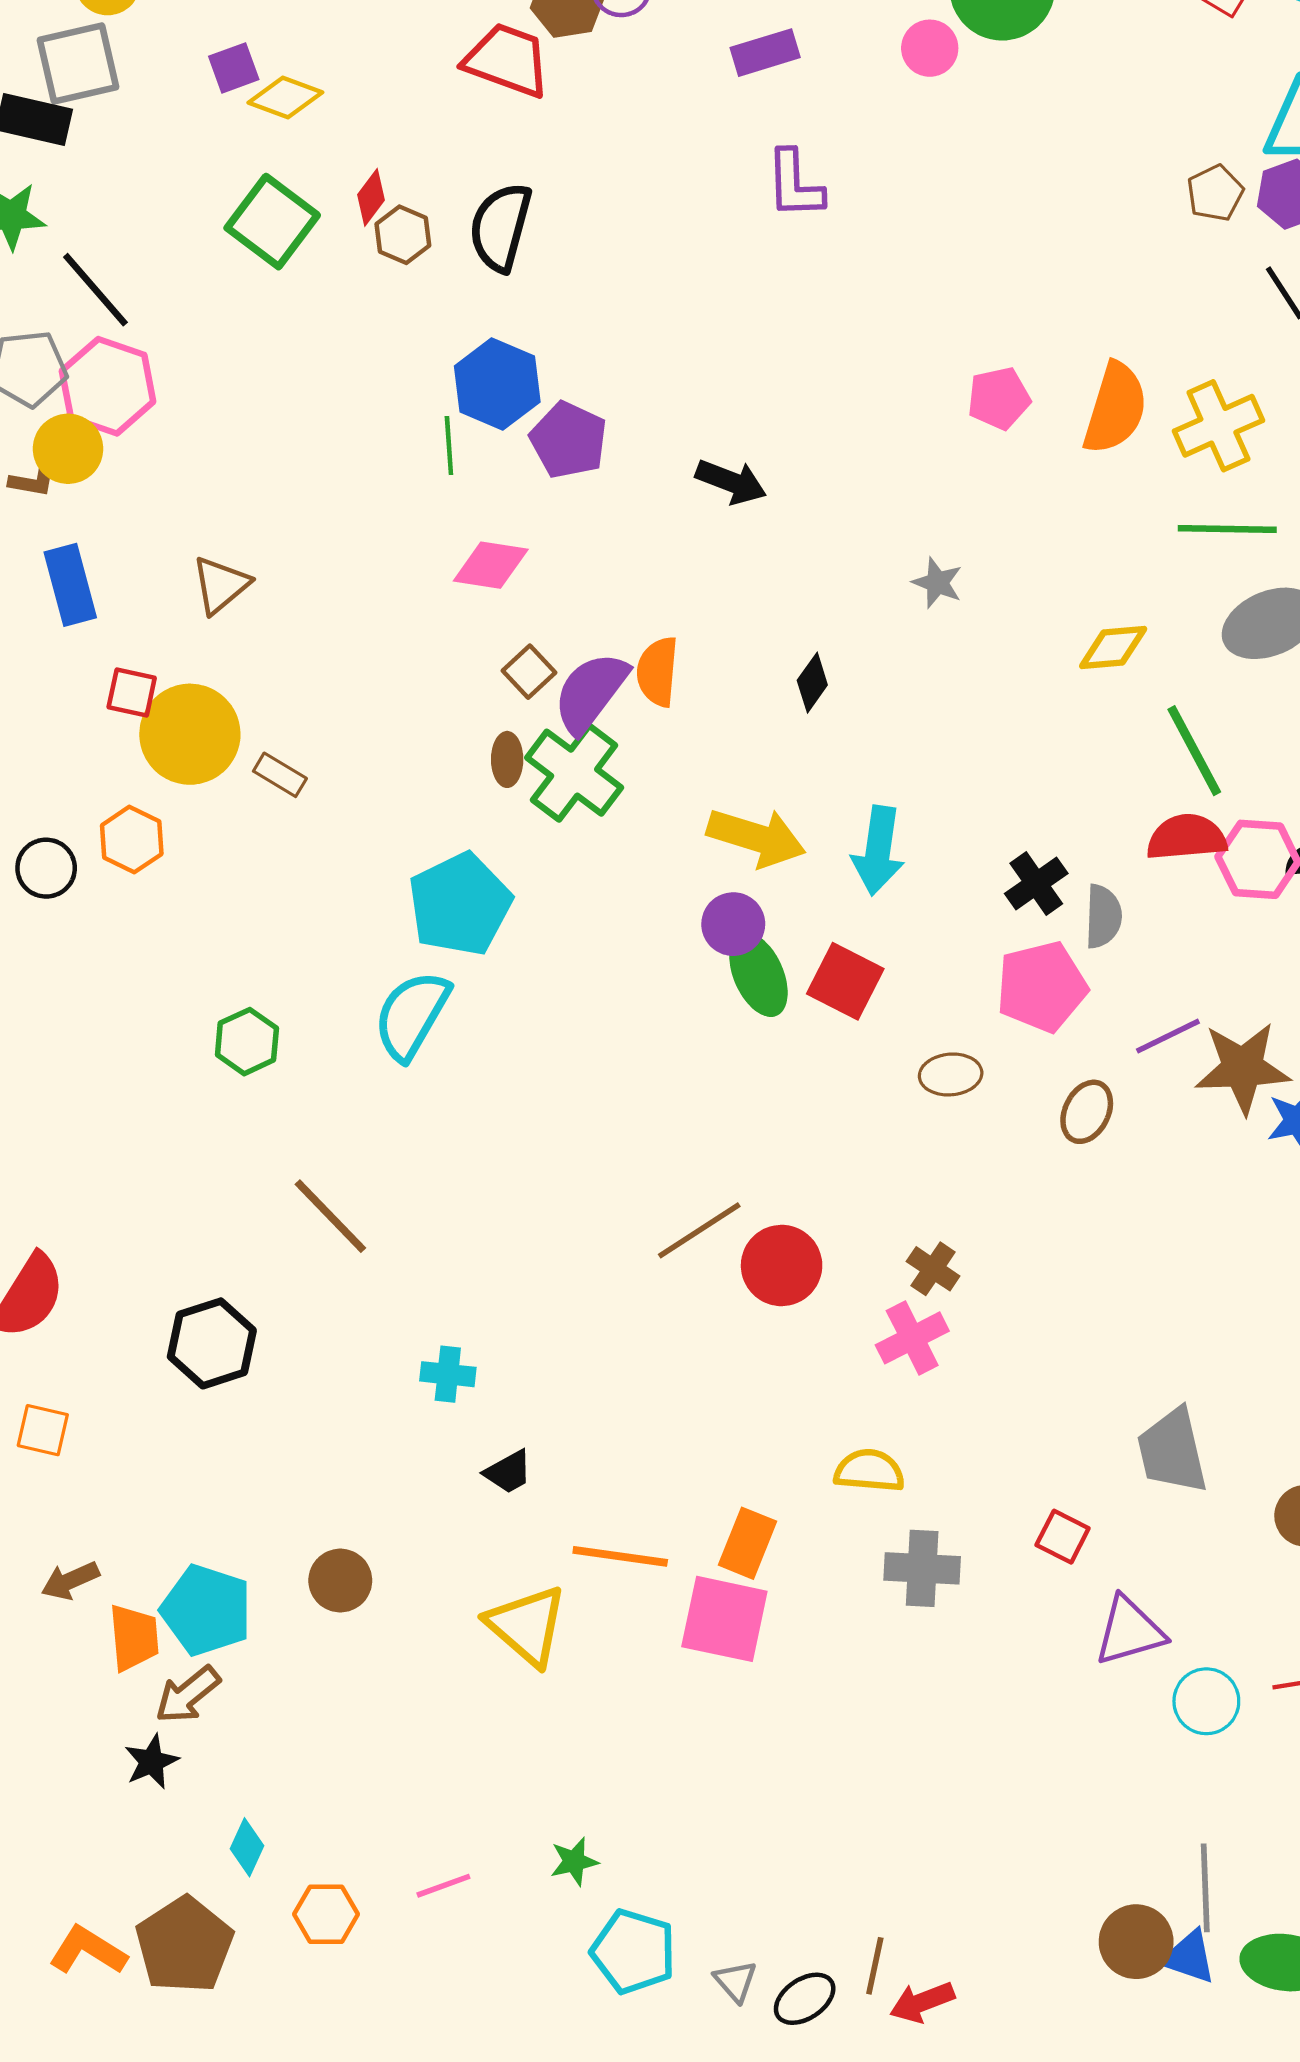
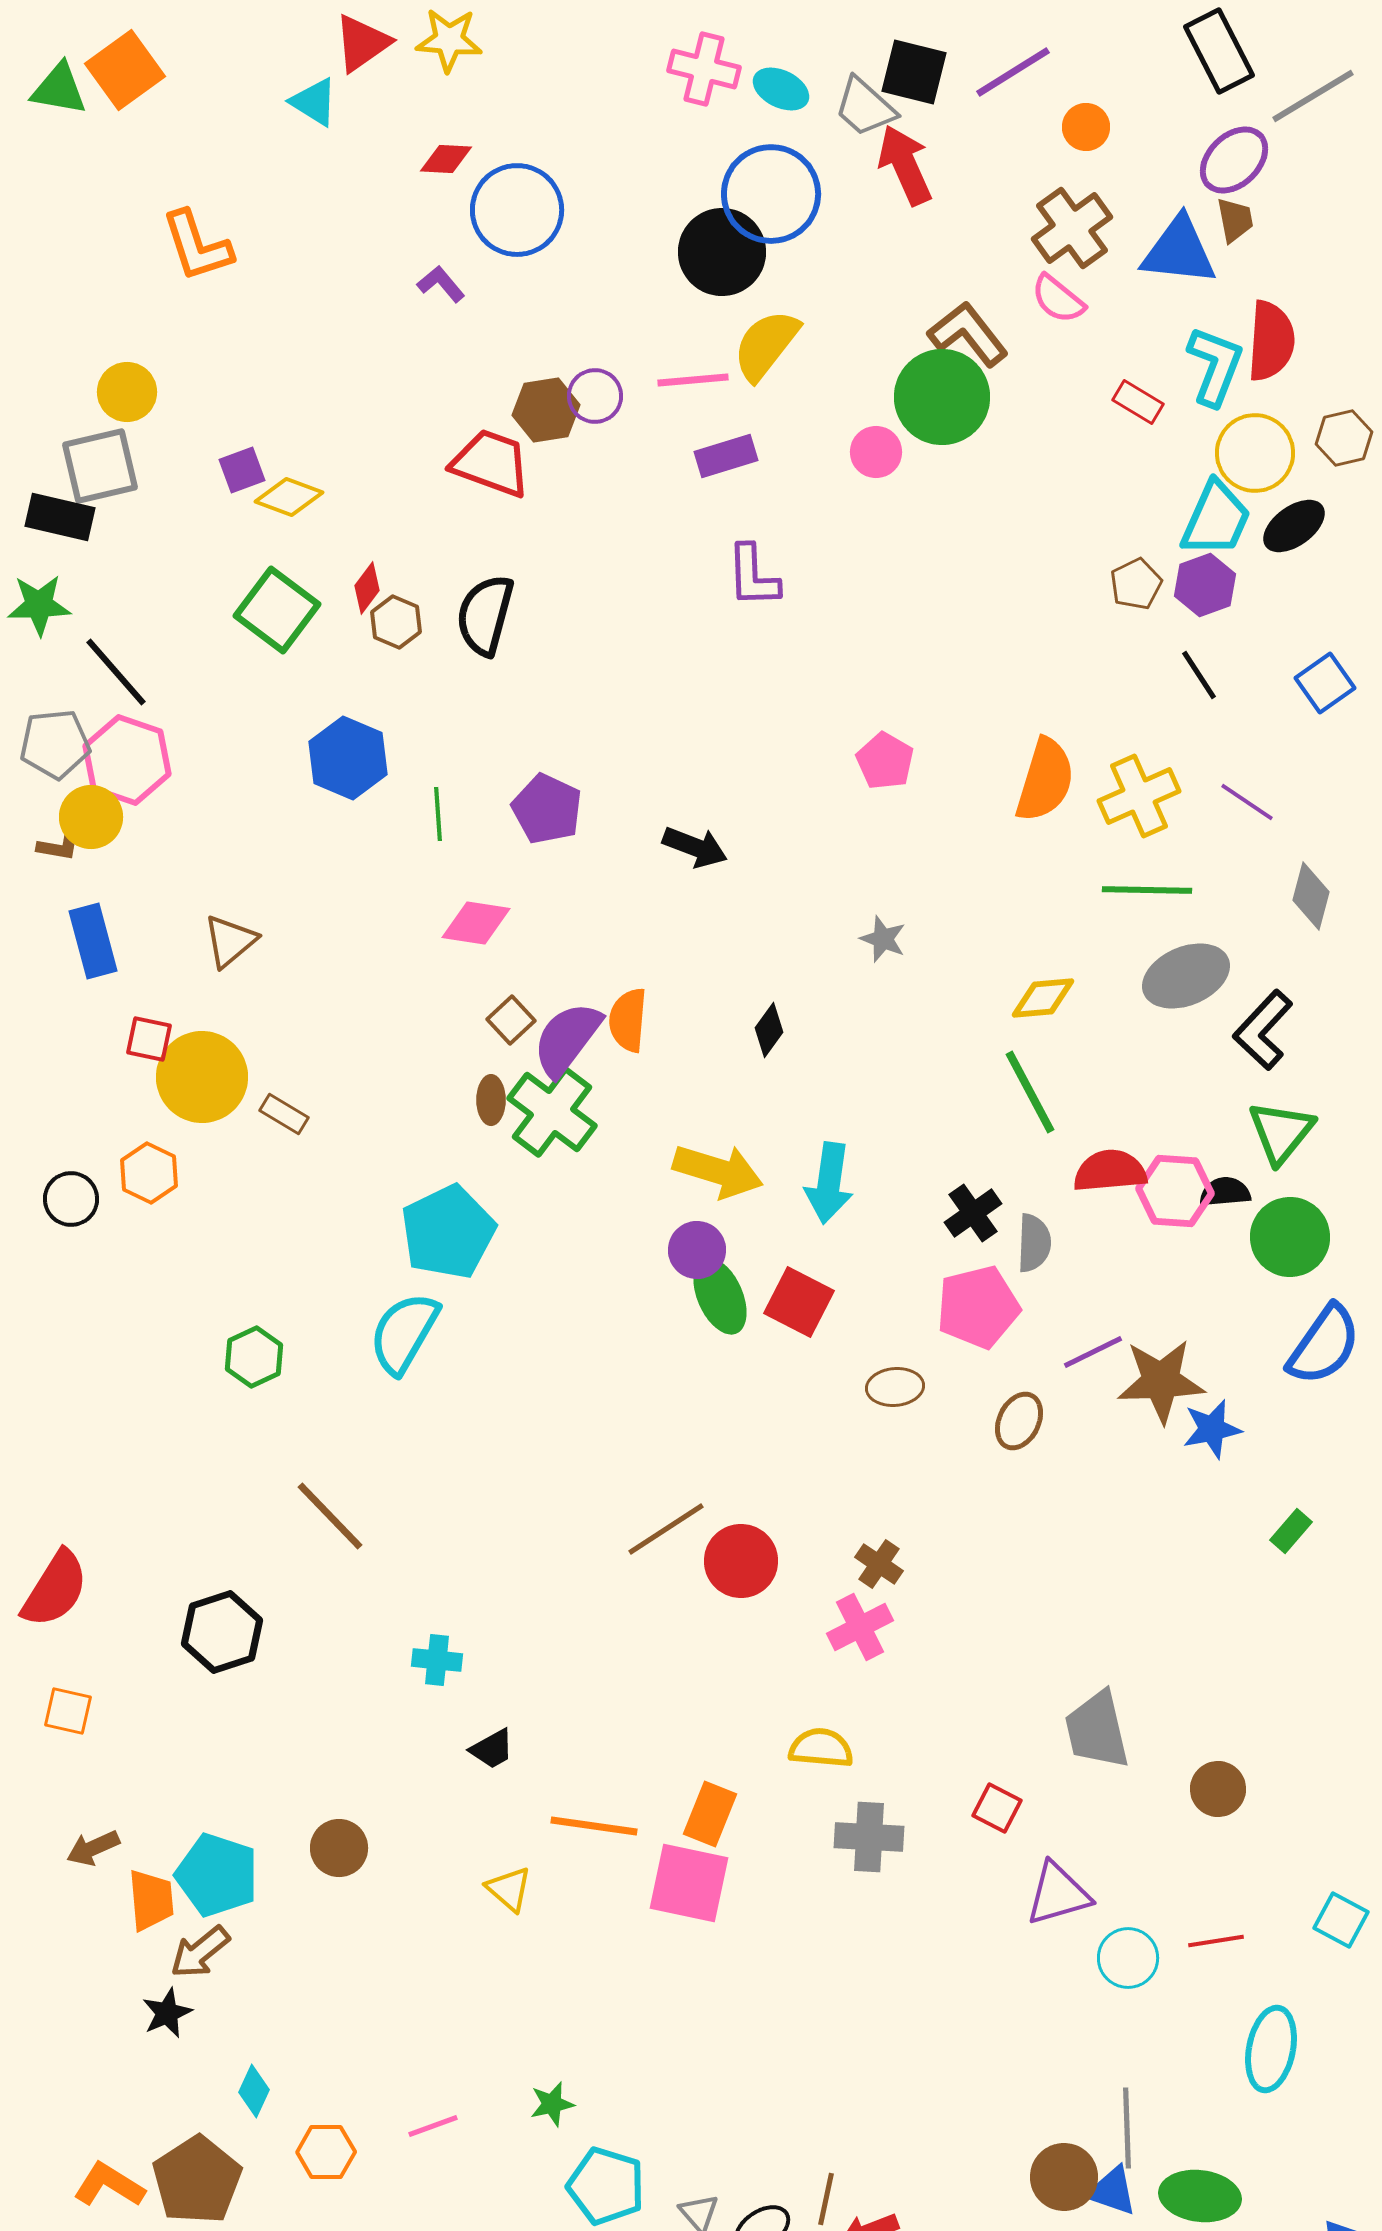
blue hexagon: (497, 384) -> (348, 758), moved
pink pentagon: (999, 398) -> (885, 761), moved, turned -30
green line: (1194, 751) -> (1030, 1092), moved
yellow triangle: (527, 1626) -> (509, 1889), size x0.6

